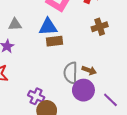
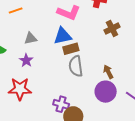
brown arrow: (89, 70) -> (108, 72), turned -128
gray semicircle: (71, 73) -> (76, 66), moved

